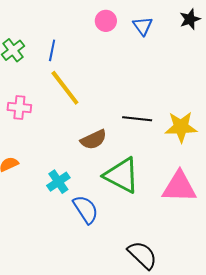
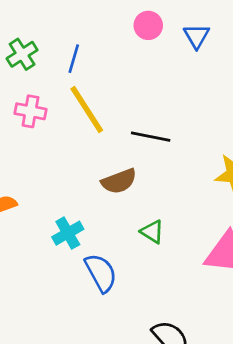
pink cross: (19, 107) -> (30, 111), moved
black line: (137, 119) -> (151, 137), moved
green triangle: (122, 175) -> (152, 232), size x0.5

